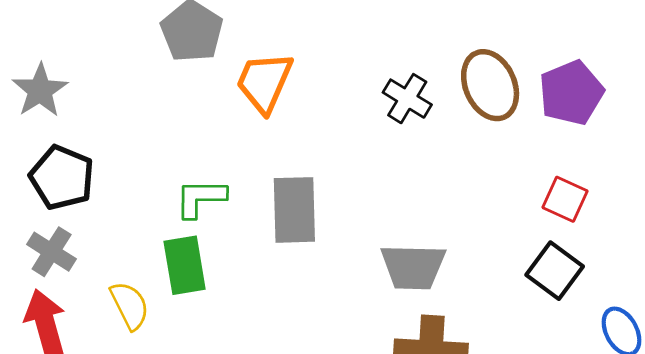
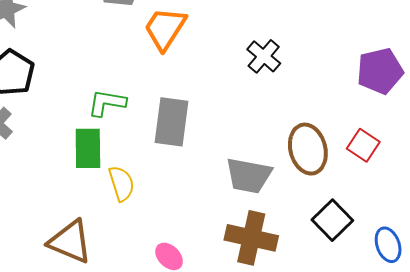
brown ellipse: (490, 85) -> (308, 149), moved
black square: (555, 271) -> (332, 220), moved
yellow semicircle: (130, 306) -> (122, 183), moved

